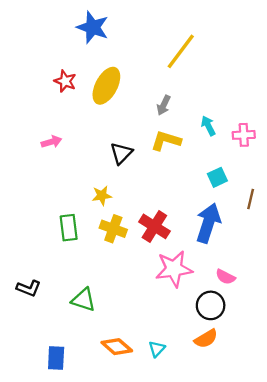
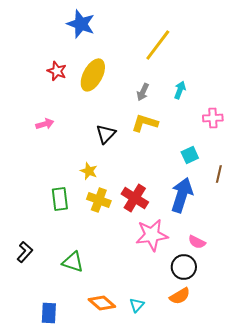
cyan arrow: (208, 126) -> (180, 90), moved, turned 48
yellow star: (102, 196) -> (89, 171), turned 30
black L-shape: (29, 288) -> (25, 252), turned -70

